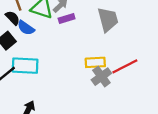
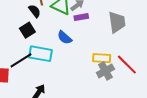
blue semicircle: (26, 28) -> (65, 38), moved
red line: (125, 66) -> (127, 65), turned 65

